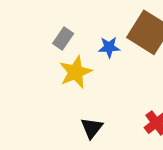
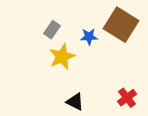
black triangle: (92, 128) -> (75, 102), turned -42

